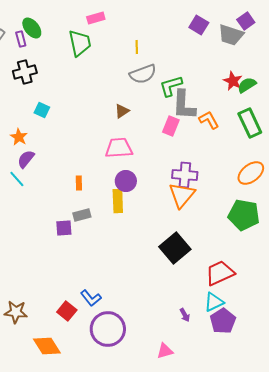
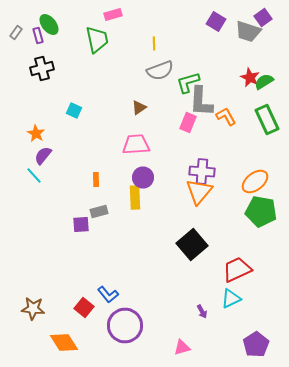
cyan square: (42, 110) -> (74, 110), moved
orange ellipse: (251, 173) -> (255, 182), moved
purple pentagon: (223, 321) -> (256, 344), moved

